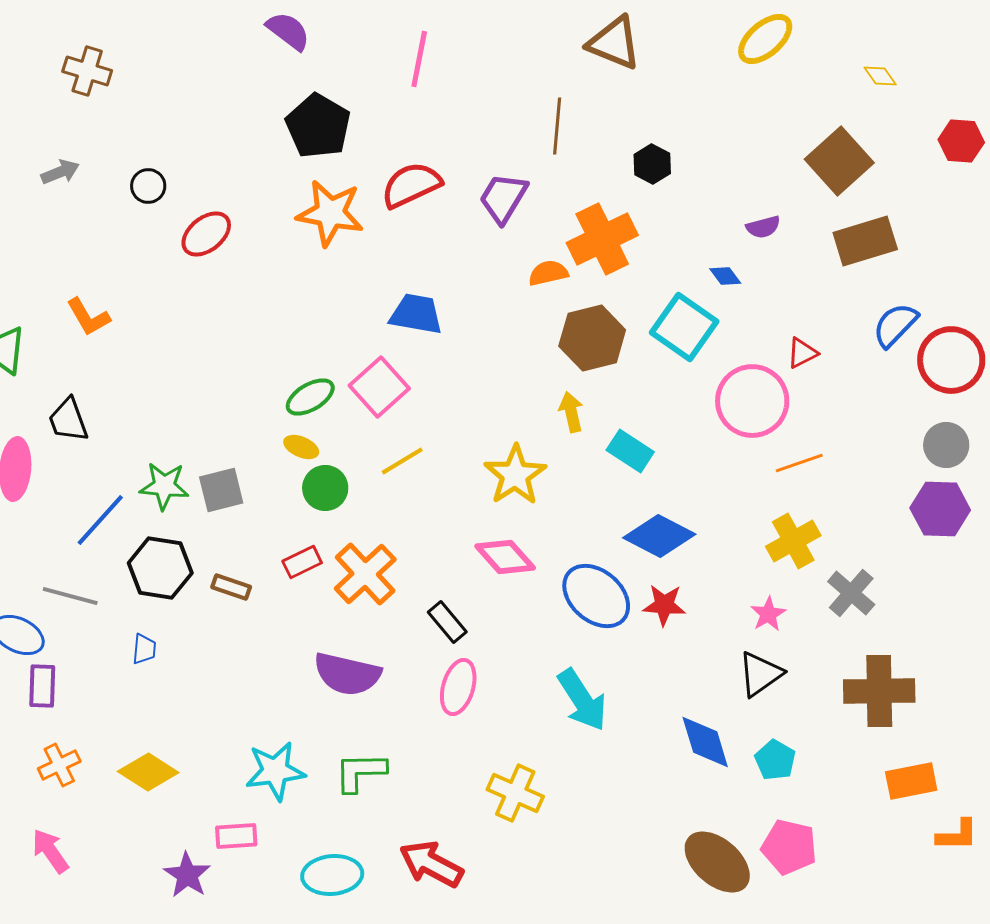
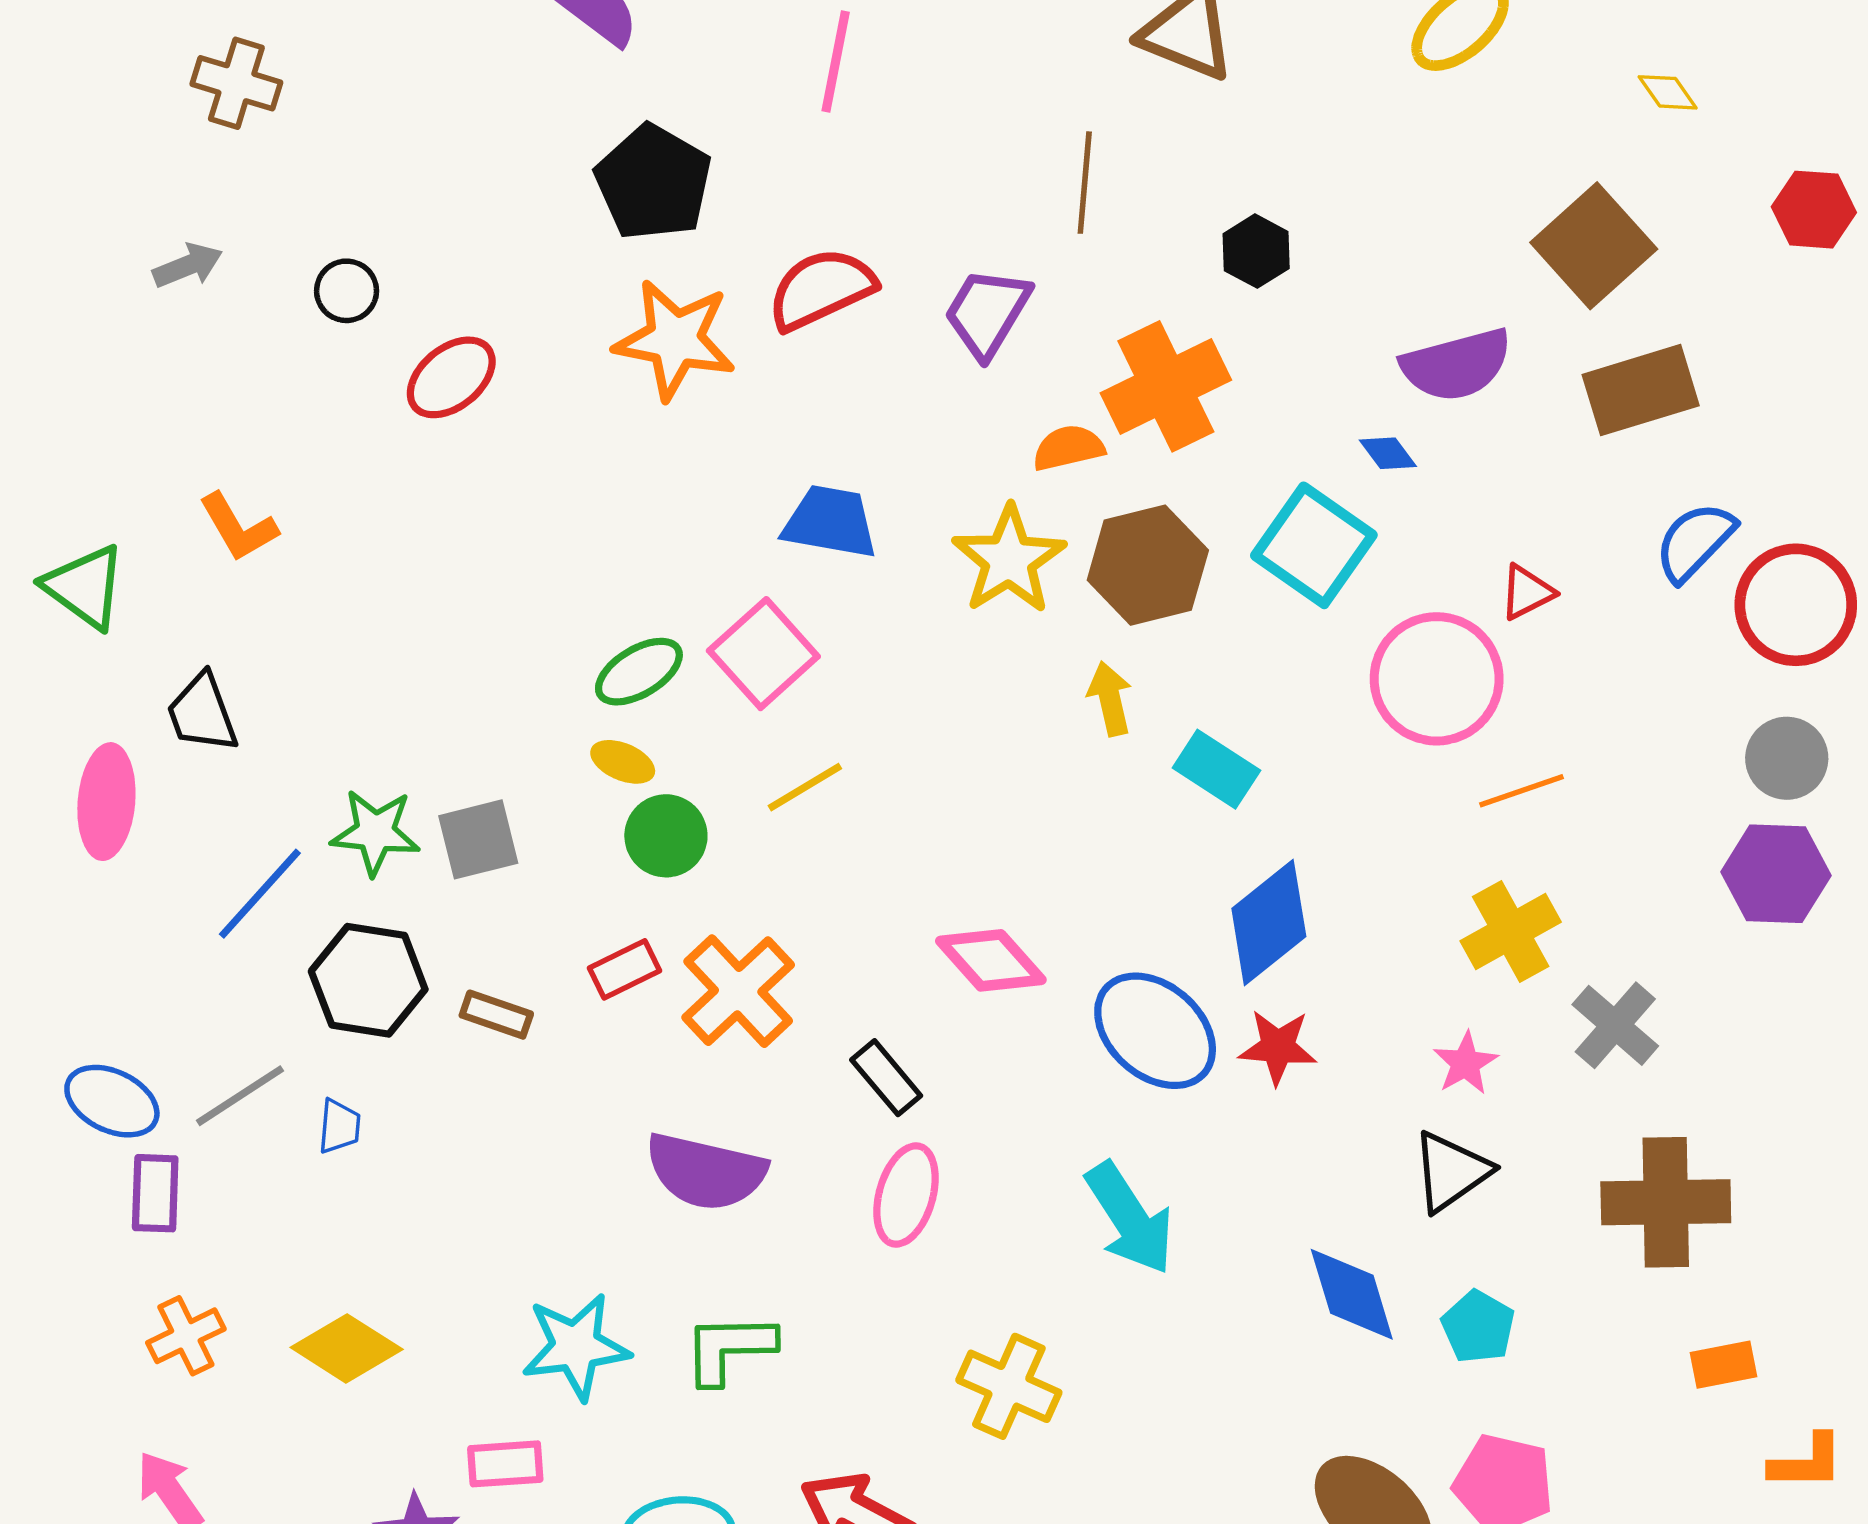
purple semicircle: (763, 227) -> (1456, 365), size x1.8
yellow star: (515, 475) -> (1009, 560), moved
blue diamond: (659, 536) -> (1269, 922), turned -66
gray line: (70, 596) -> (240, 1096), moved, turned -48
orange rectangle: (911, 781) -> (1724, 1365), size x0.7

